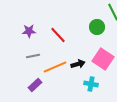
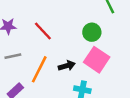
green circle: (97, 27) -> (92, 32), moved
orange line: (55, 67) -> (39, 69), turned -40

